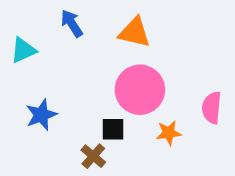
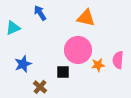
orange triangle: (135, 32) -> (86, 18), moved
orange star: (169, 133) -> (98, 65), moved
brown cross: (93, 156) -> (40, 87), moved

